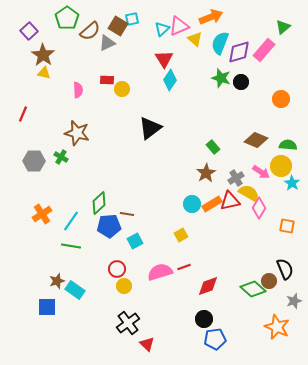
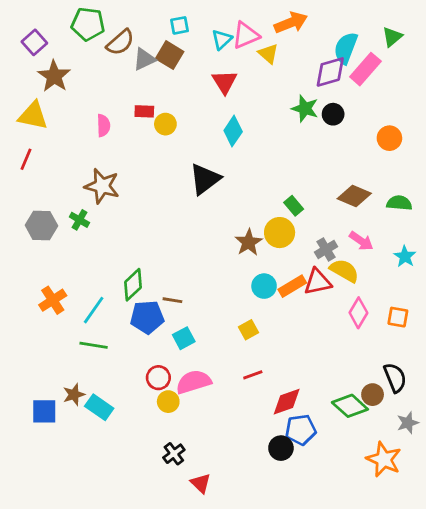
green pentagon: (67, 18) -> (88, 24), turned -30
brown square: (118, 26) -> (170, 55), moved
cyan semicircle: (220, 43) -> (346, 48), moved
yellow triangle: (44, 73) -> (33, 116), moved, size x1.6
cyan diamond: (170, 80) -> (233, 131), moved
yellow circle: (281, 166) -> (280, 233), moved
brown star: (206, 173) -> (249, 242), moved
pink diamond: (259, 208) -> (358, 313), moved
pink semicircle: (160, 272) -> (194, 382), moved
blue square: (47, 307) -> (44, 411), moved
black cross: (128, 323) -> (174, 454), size x0.7
blue pentagon: (215, 339) -> (301, 430), moved

